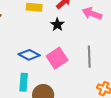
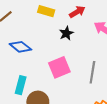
blue diamond: (29, 55) -> (20, 47), moved

